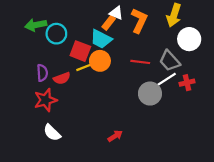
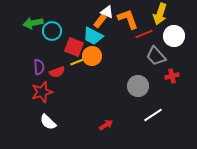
orange L-shape: (139, 21) -> (128, 19), turned -45
red line: (140, 62) -> (144, 34), moved, turned -30
white line: (166, 79) -> (153, 115), moved

